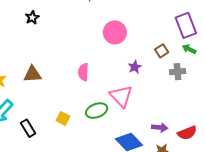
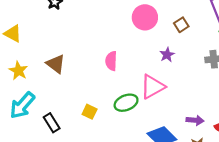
brown square: (162, 51) -> (181, 25), moved
brown triangle: (32, 74) -> (56, 64), turned 42
pink triangle: (121, 96) -> (153, 87), turned 45

